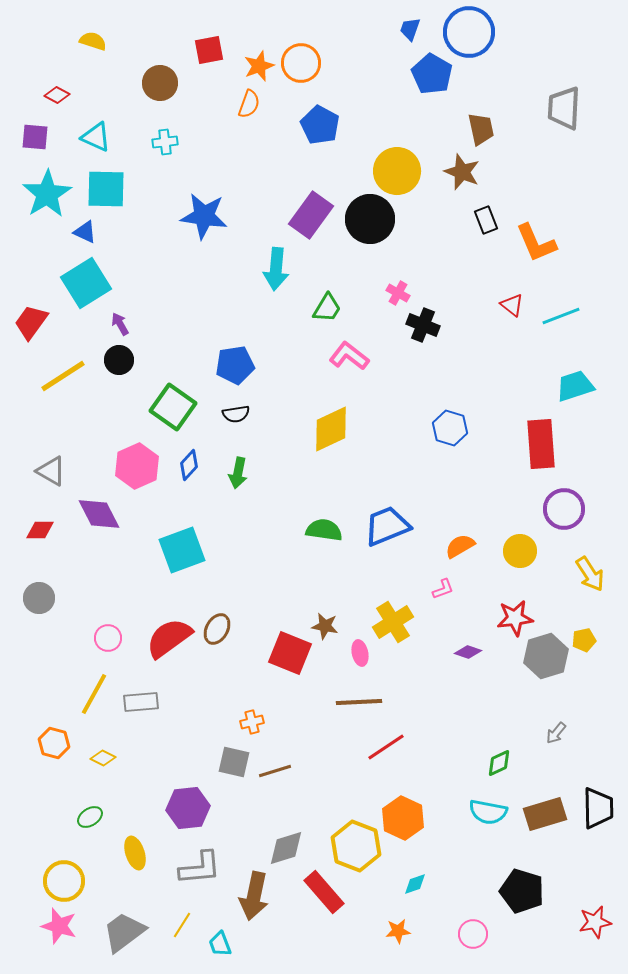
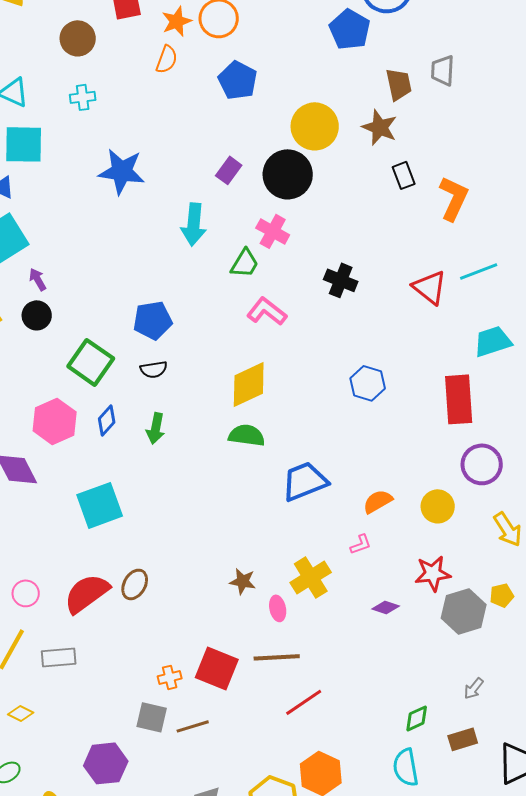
gray trapezoid: (564, 108) -> (443, 70), moved, size x0.7
purple rectangle: (311, 215) -> (229, 170), size x0.6
orange L-shape: (536, 243) -> (454, 198), turned -132
pink cross: (398, 293) -> (273, 231), moved, size x1.4
red triangle: (512, 305) -> (430, 287), moved, size x1.5
green semicircle: (324, 530) -> (247, 435), moved
red square: (290, 653) -> (217, 668), moved
cyan semicircle: (488, 812) -> (406, 767), turned 69
brown rectangle: (545, 814) -> (463, 739), moved, size x0.7

